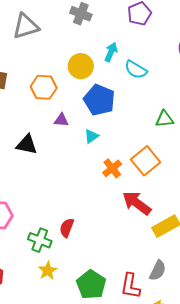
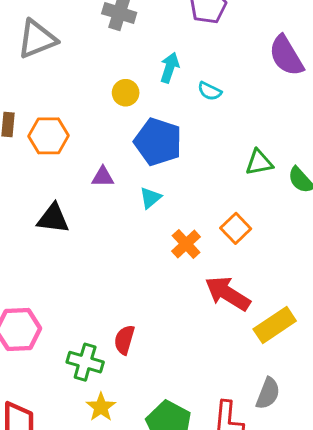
yellow circle: (81, 66) -> (126, 93), size x0.7
cyan semicircle: (136, 70) -> (210, 91), size x0.7
orange hexagon: (44, 87) -> (49, 136), moved
orange square: (146, 161) -> (236, 228), size x0.7

